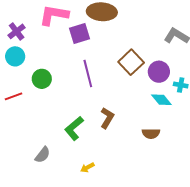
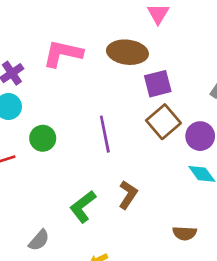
purple square: (79, 33) -> (158, 84), moved
brown semicircle: (151, 134) -> (185, 233), moved

